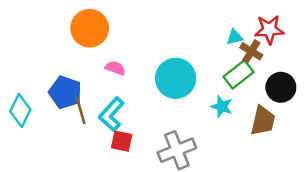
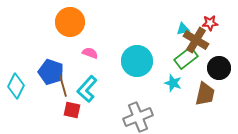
red star: (269, 30) -> (210, 23), size x0.7
brown cross: (251, 51) -> (196, 40), size x1.4
red square: (122, 141) -> (72, 110), moved

